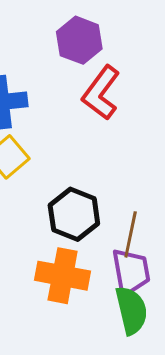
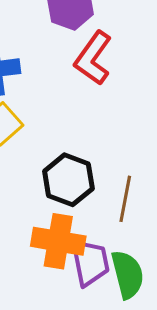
purple trapezoid: (131, 272) -> (90, 262), moved

